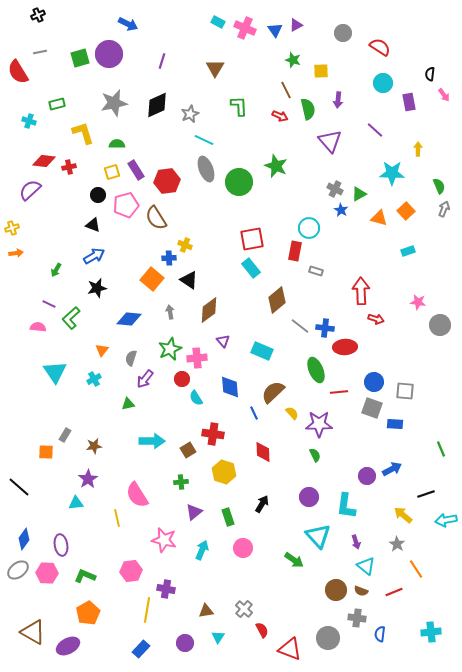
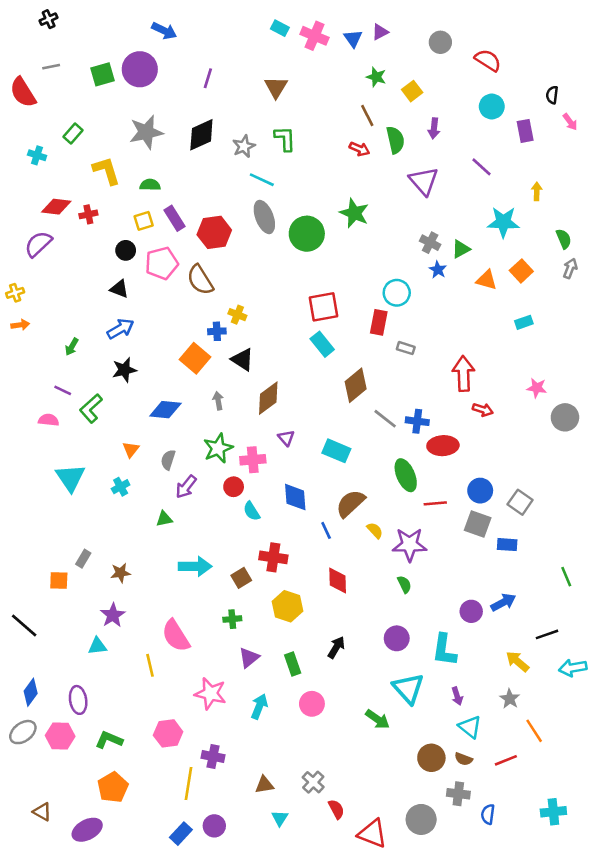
yellow square: (321, 71) -> (412, 91), turned -35
green rectangle: (57, 104) -> (73, 133), turned -35
green L-shape: (239, 106) -> (285, 139), moved
gray square: (405, 391) -> (520, 502), turned 30
brown triangle: (33, 632) -> (42, 812), size x0.6
purple circle: (185, 643) -> (214, 826), moved

